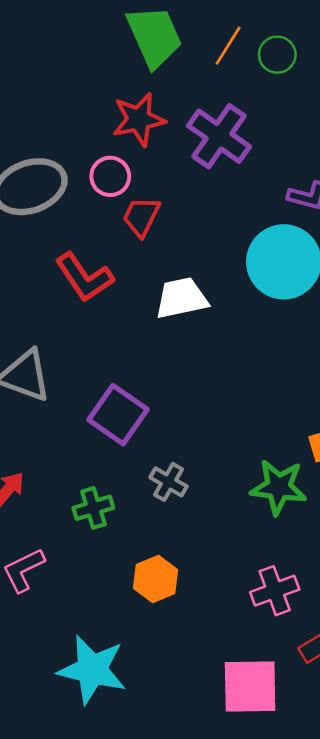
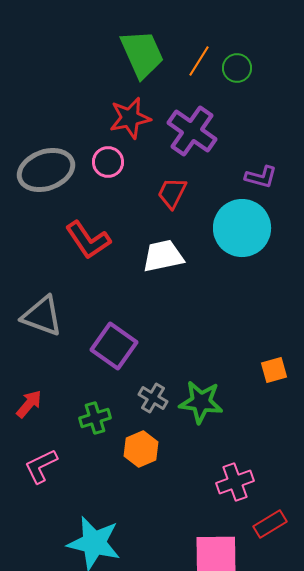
red trapezoid: (141, 216) -> (172, 193), moved
green star: (279, 487) -> (201, 402), moved
orange hexagon: (156, 579) -> (141, 449), moved

